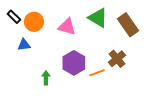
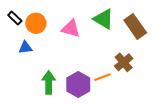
purple hexagon: (74, 63) -> (78, 85), moved
green arrow: (46, 78) -> (49, 82), size x1.5

